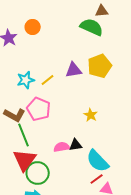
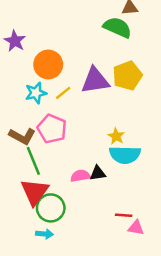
orange circle: (33, 27) -> (48, 64), moved, size x1.5
purple triangle: (74, 70) -> (95, 81), size x1.4
cyan semicircle: (98, 161) -> (125, 155), moved, turned -45
red line: (97, 179) -> (124, 215), turned 40

